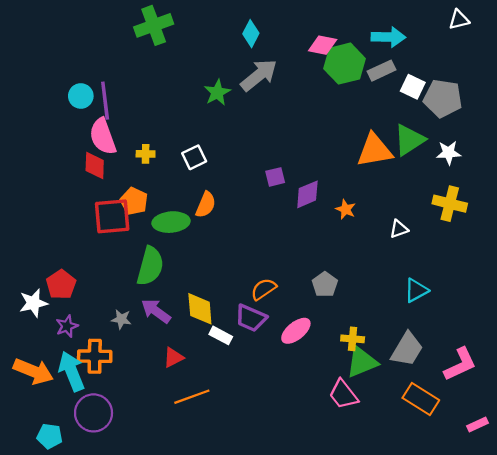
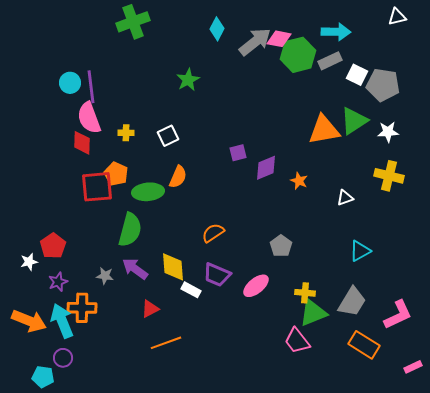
gray arrow: (259, 75) -> (255, 42), moved
orange semicircle: (264, 289) -> (213, 233), moved
white star: (33, 303) -> (29, 262), size x0.7
purple circle: (94, 413) -> (63, 358), moved, size x0.6

